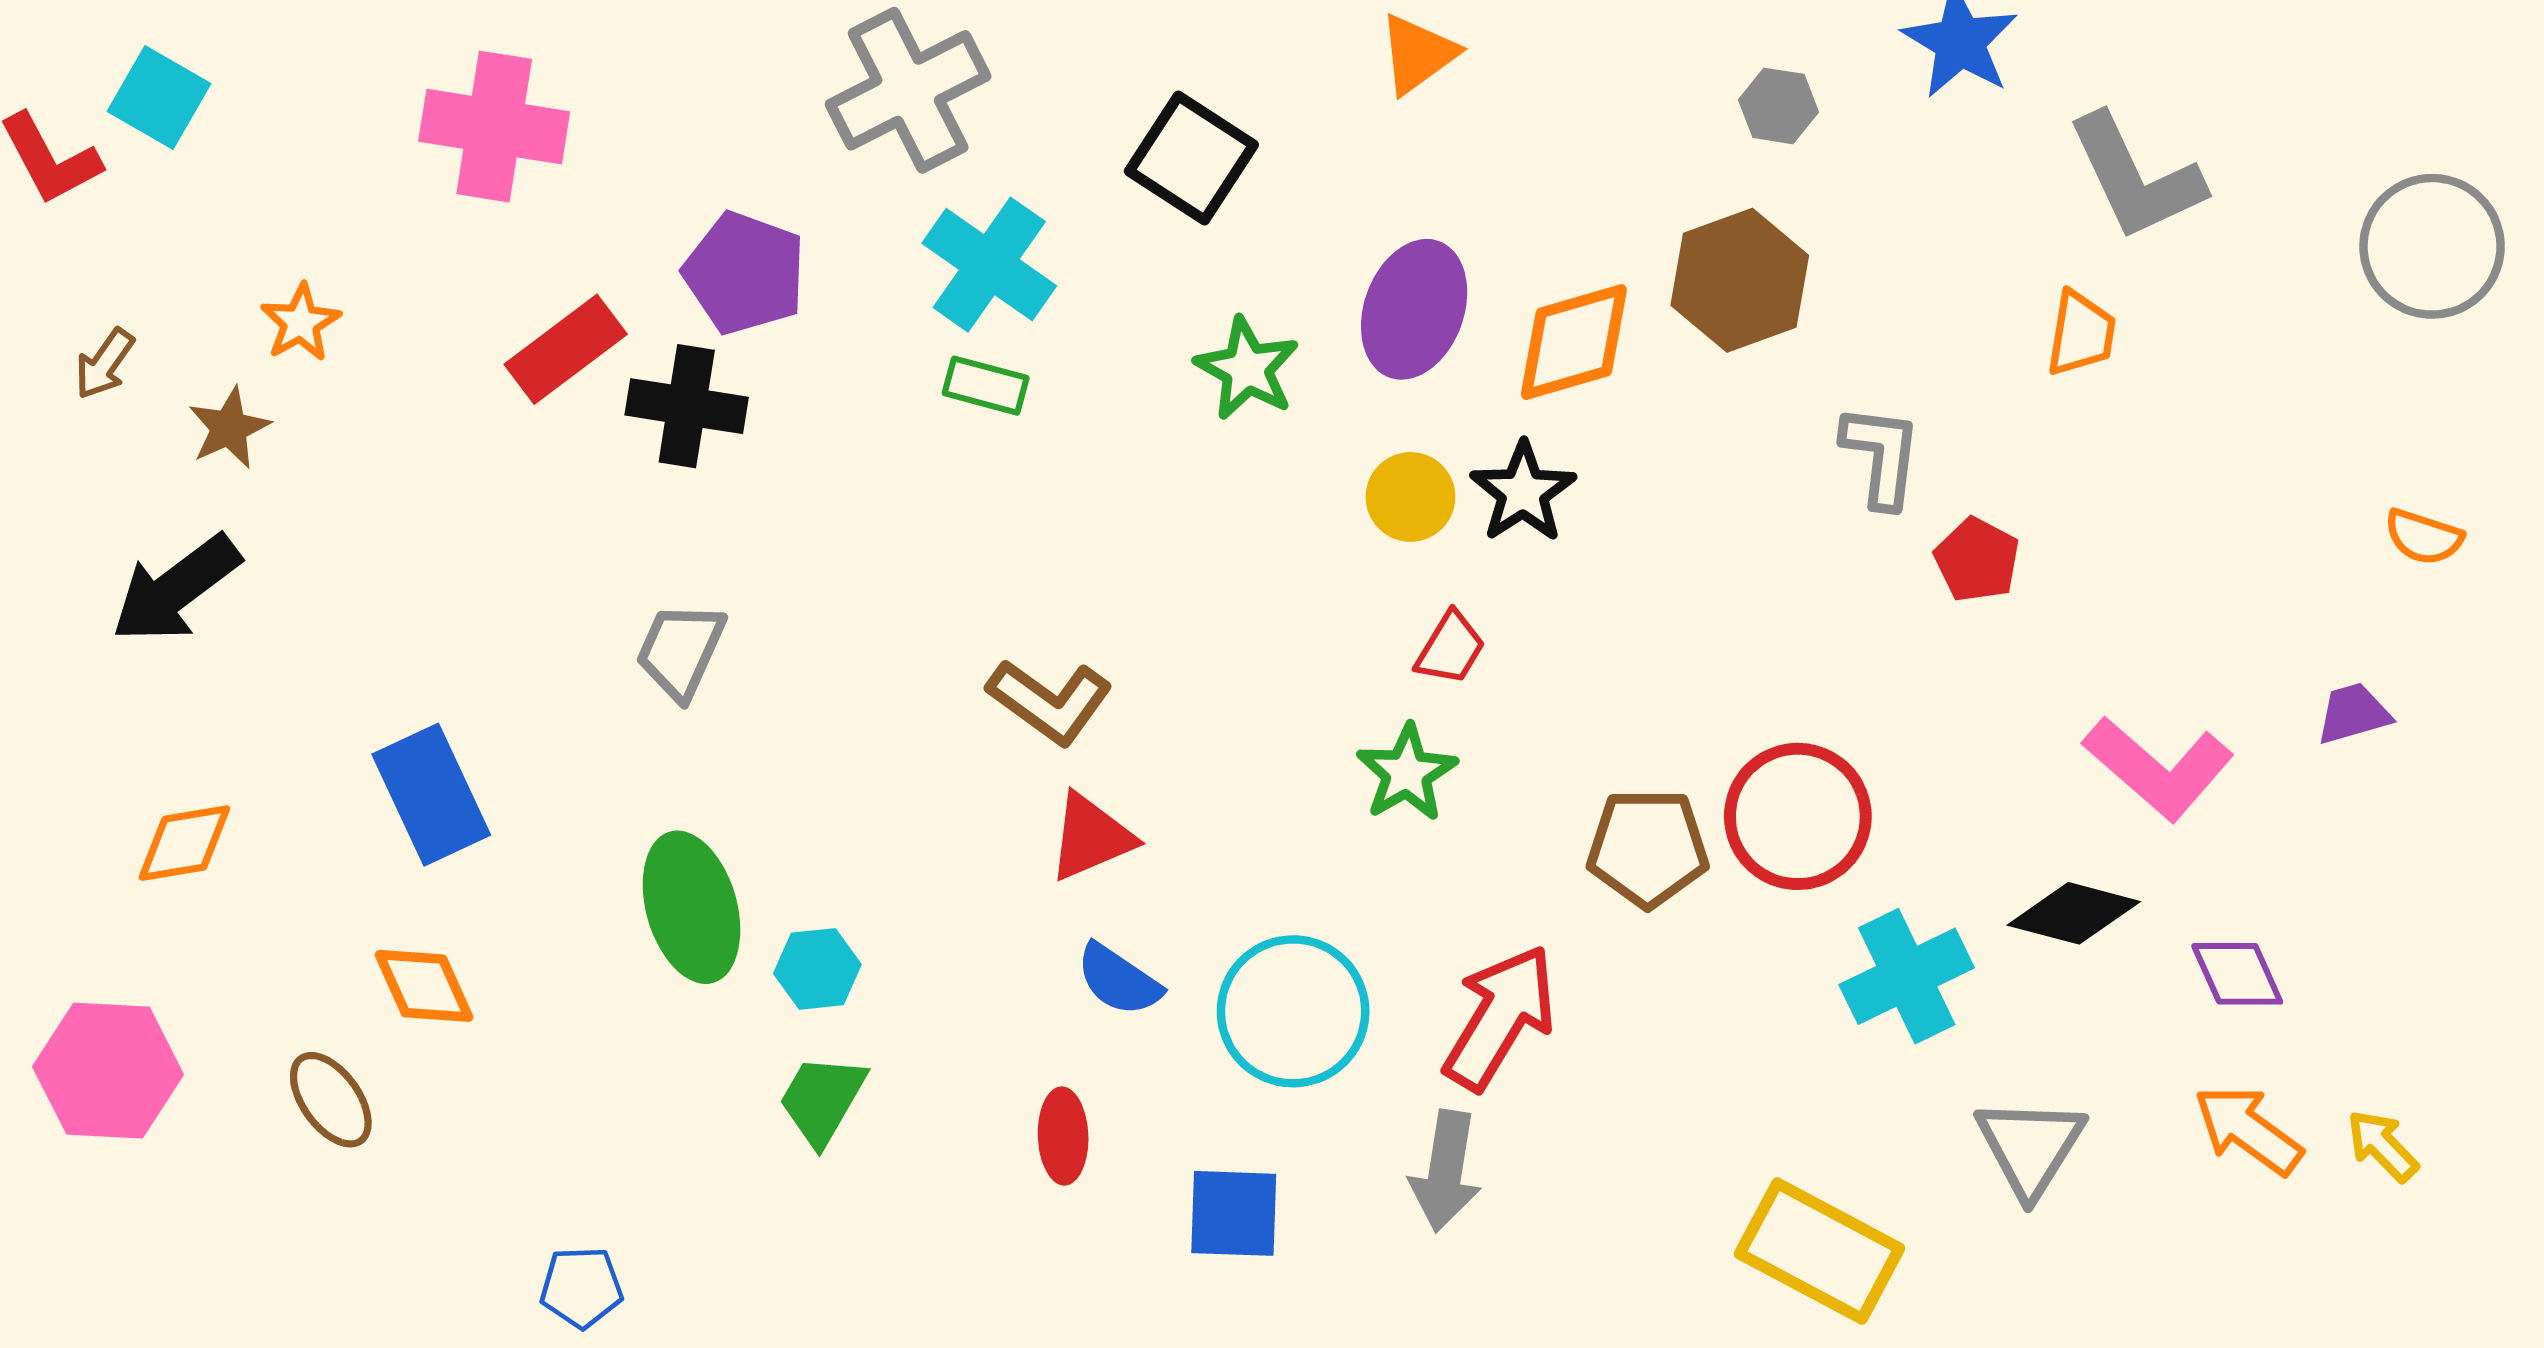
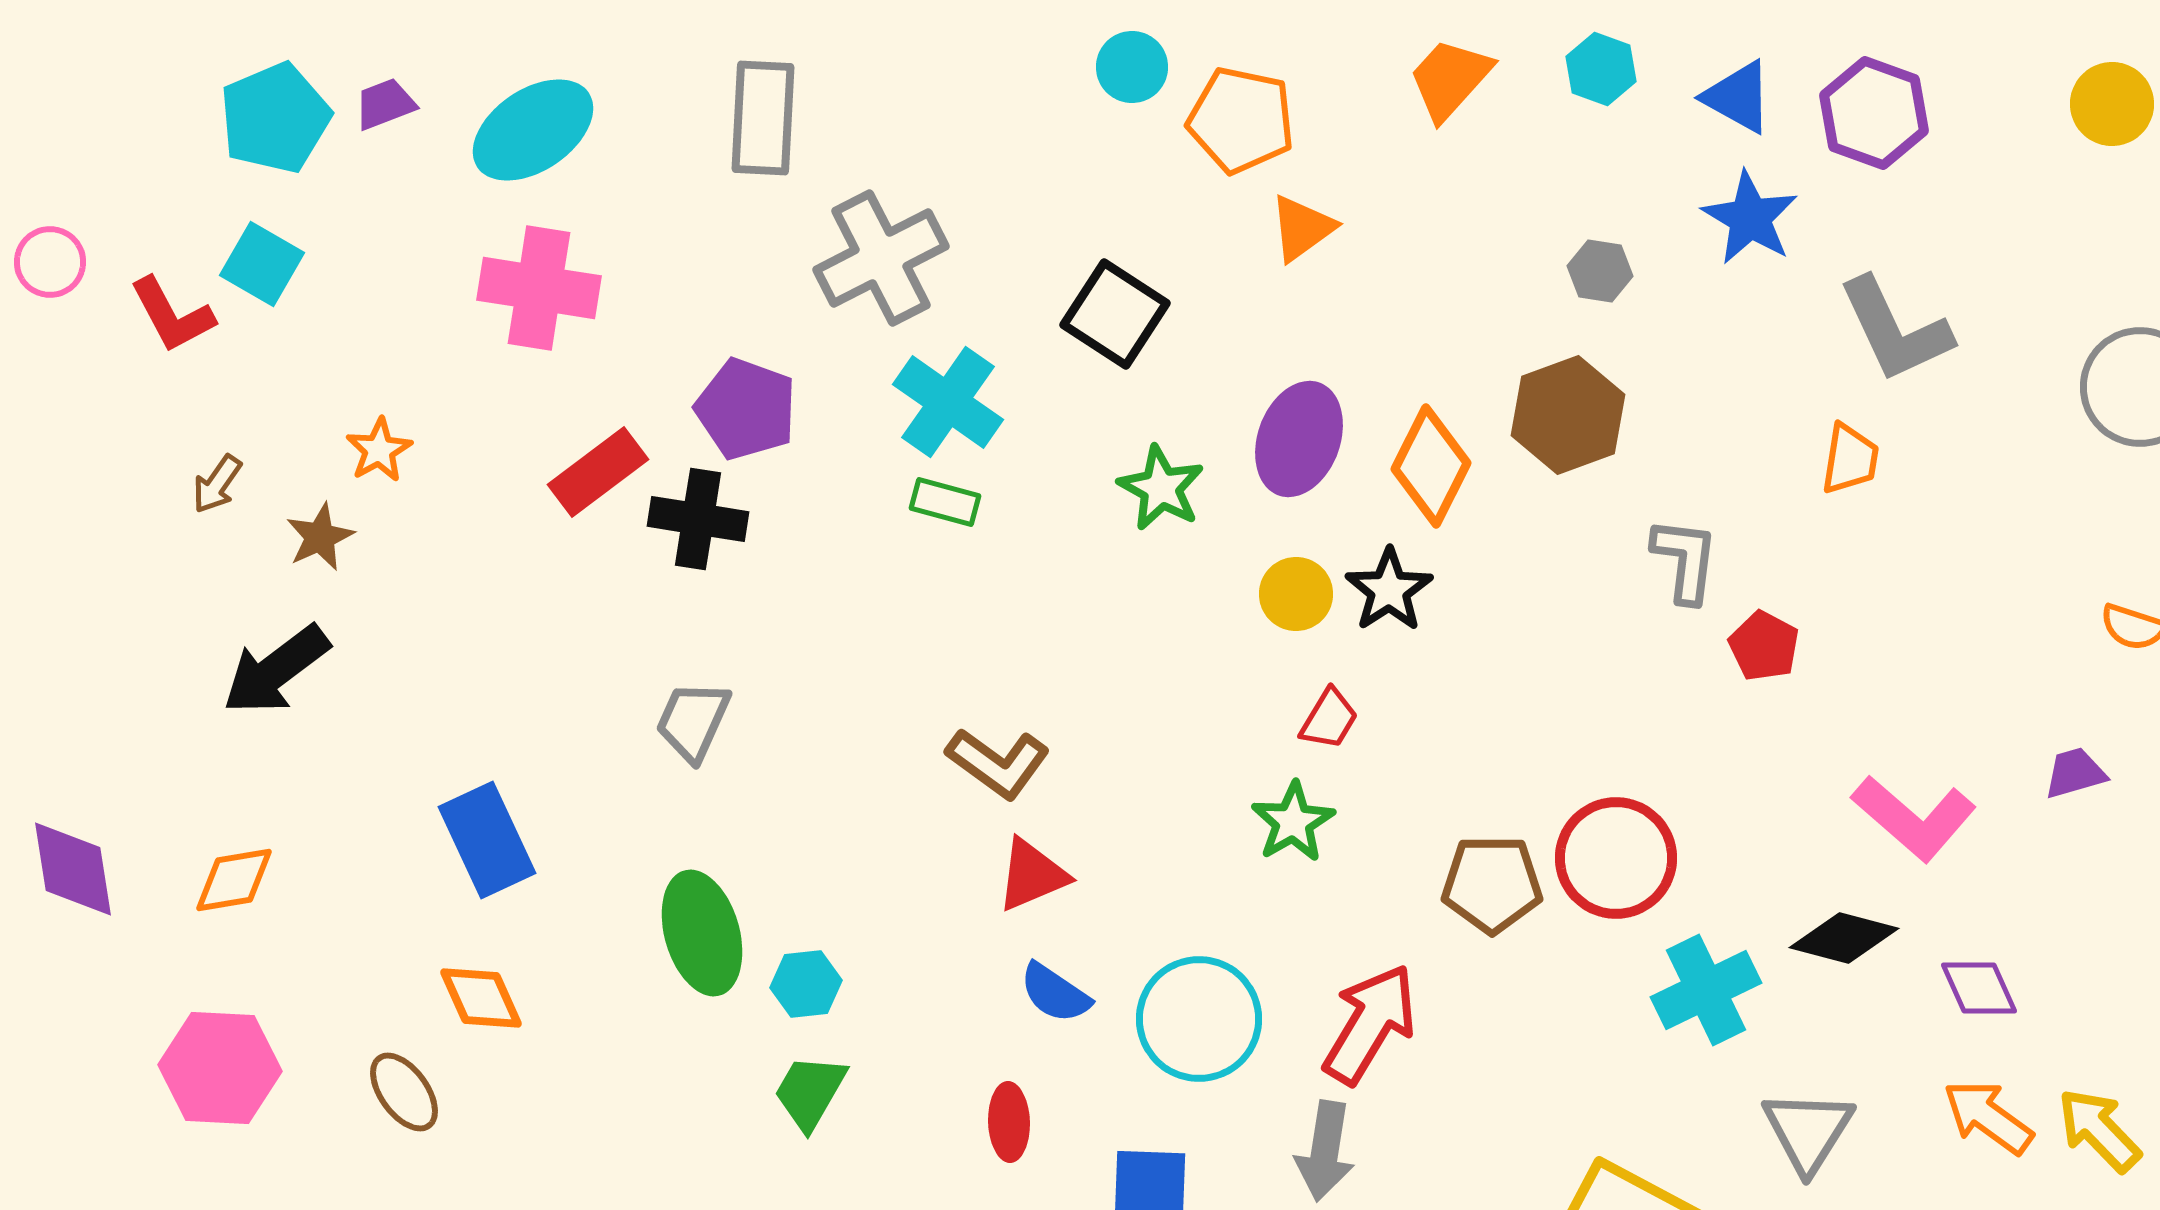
orange diamond: (1574, 342) -> (1431, 466), turned -47
orange diamond: (184, 843) -> (234, 880), moved
yellow arrow: (2382, 1146) -> (2099, 1130), size x1.4

